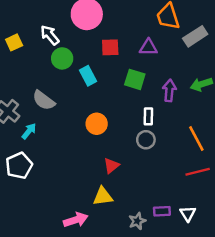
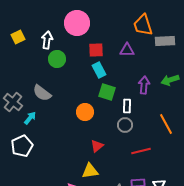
white arrow: (50, 35) -> (47, 40), turned 48
gray rectangle: (195, 36) -> (165, 41), turned 30
yellow square: (14, 42) -> (18, 37), moved
cyan rectangle: (88, 76) -> (99, 70), moved
green square: (135, 79) -> (107, 92), moved
red line: (198, 172) -> (141, 151), moved

